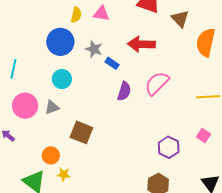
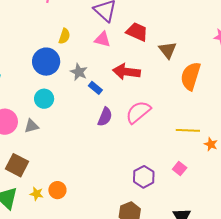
pink triangle: (101, 13) -> (102, 39), moved
brown square: (81, 132) -> (17, 165), moved
orange circle: (51, 155) -> (57, 190), moved

